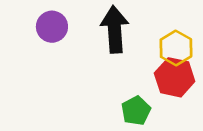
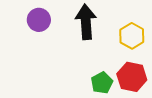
red hexagon: (175, 77) -> (132, 77), moved

